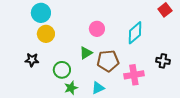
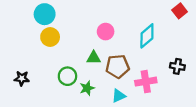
green triangle: (86, 53) -> (94, 58), turned 32
black star: (32, 60) -> (22, 78), moved
green star: (71, 88) -> (87, 88), moved
cyan triangle: (98, 88) -> (119, 96), moved

